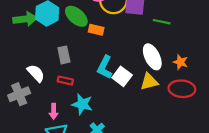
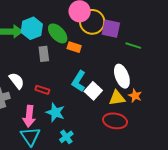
gray rectangle: (64, 55) -> (44, 54), moved
orange star: (180, 62) -> (135, 96), moved
red ellipse: (182, 89) -> (115, 121), moved
pink arrow: (54, 111) -> (29, 116), size x1.5

